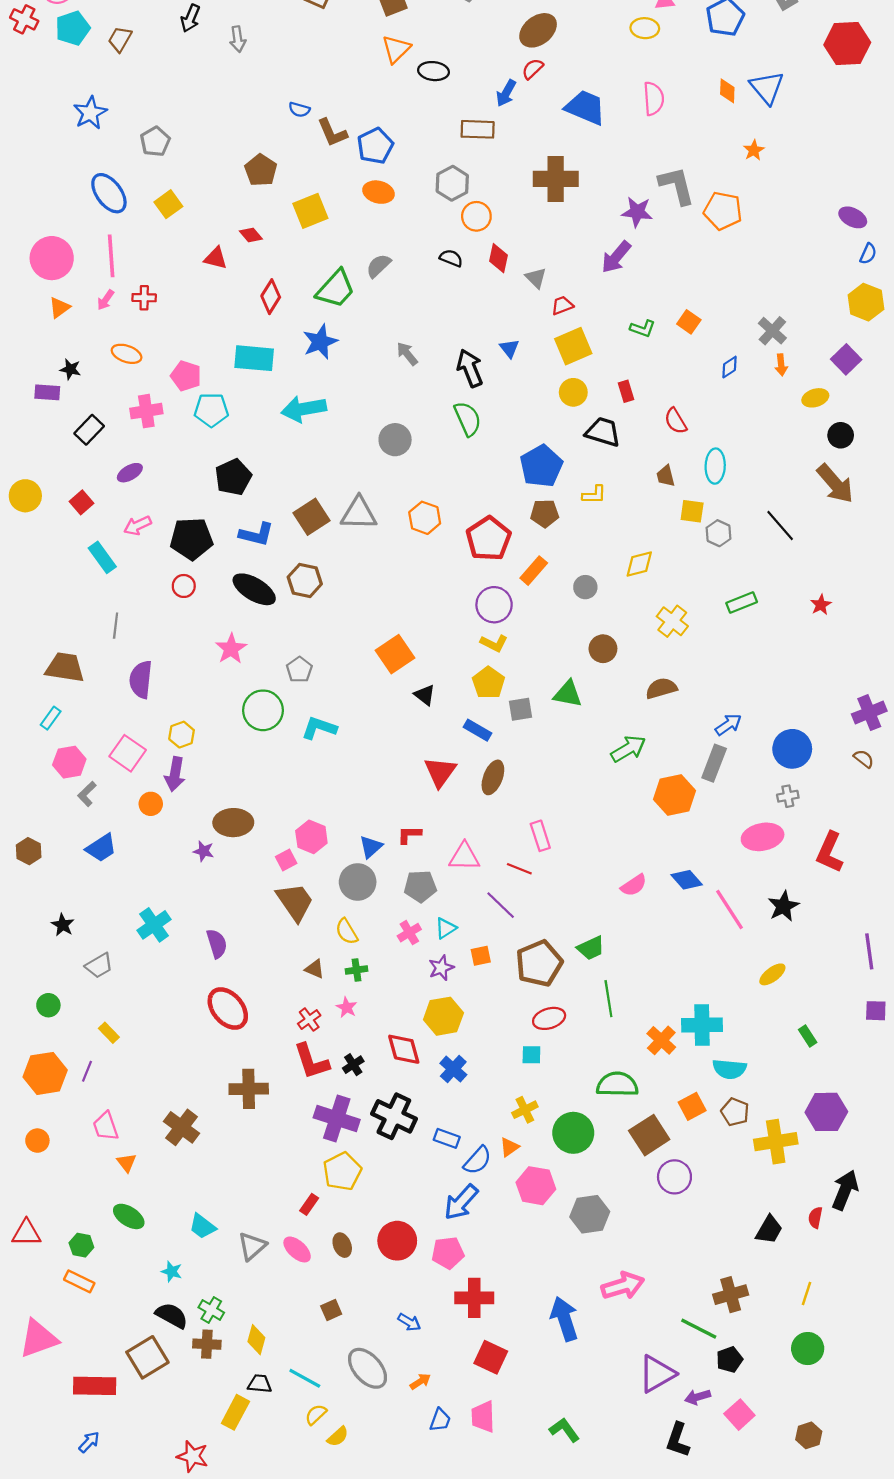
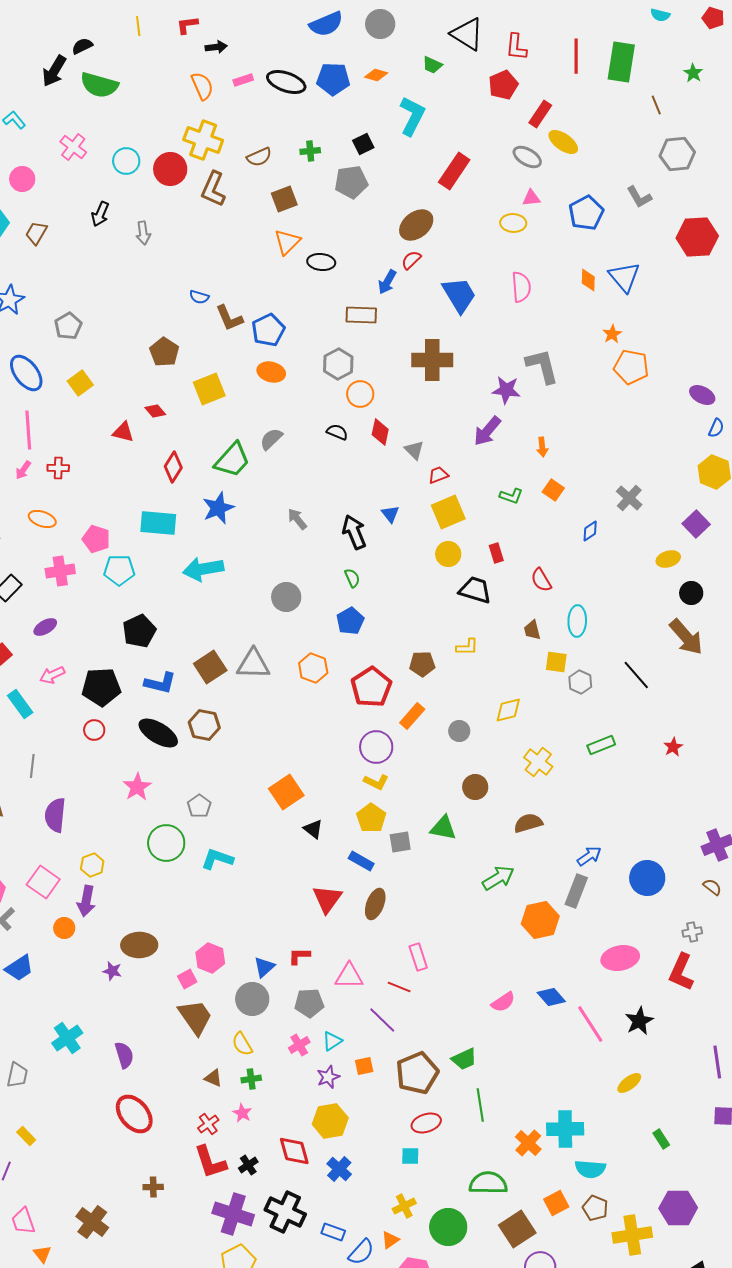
blue trapezoid: (585, 107) -> (459, 295), turned 36
orange pentagon: (723, 211) -> (631, 367), moved
orange arrow: (781, 365) -> (542, 447), moved
green semicircle: (468, 419) -> (352, 578), size x0.6
blue pentagon: (541, 466) -> (350, 621), moved, size x0.7
gray cross: (788, 796) -> (692, 932), moved
gray trapezoid: (99, 966) -> (17, 1075), turned -48
brown cross: (249, 1089) -> (153, 1187), size x0.6

